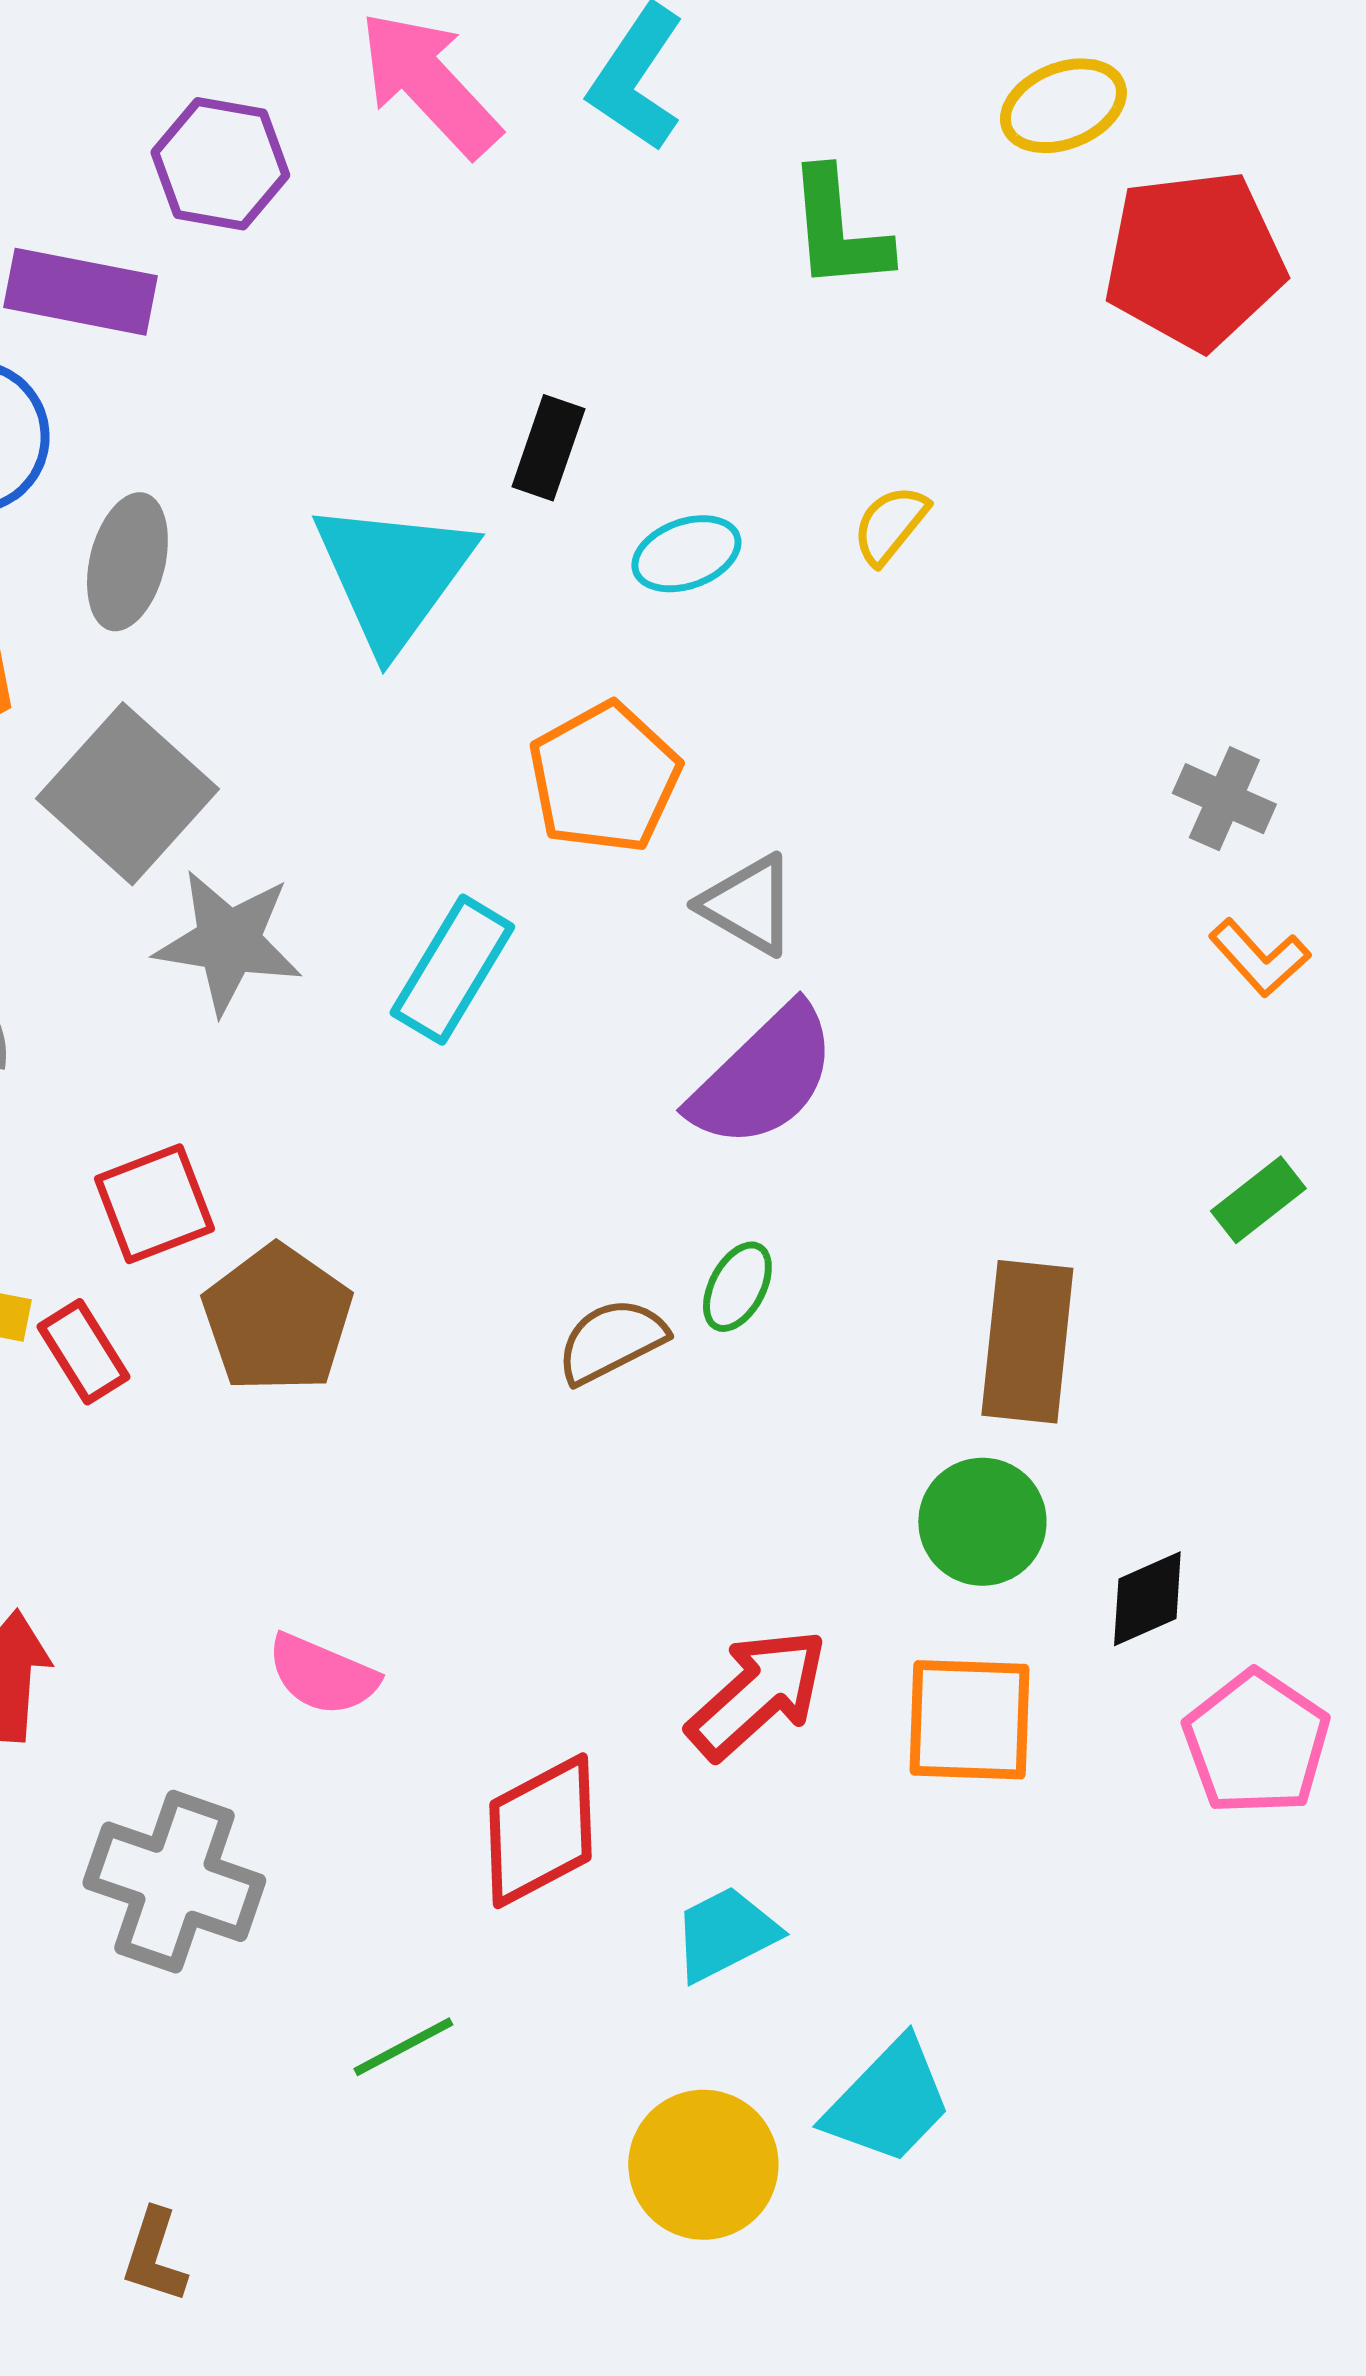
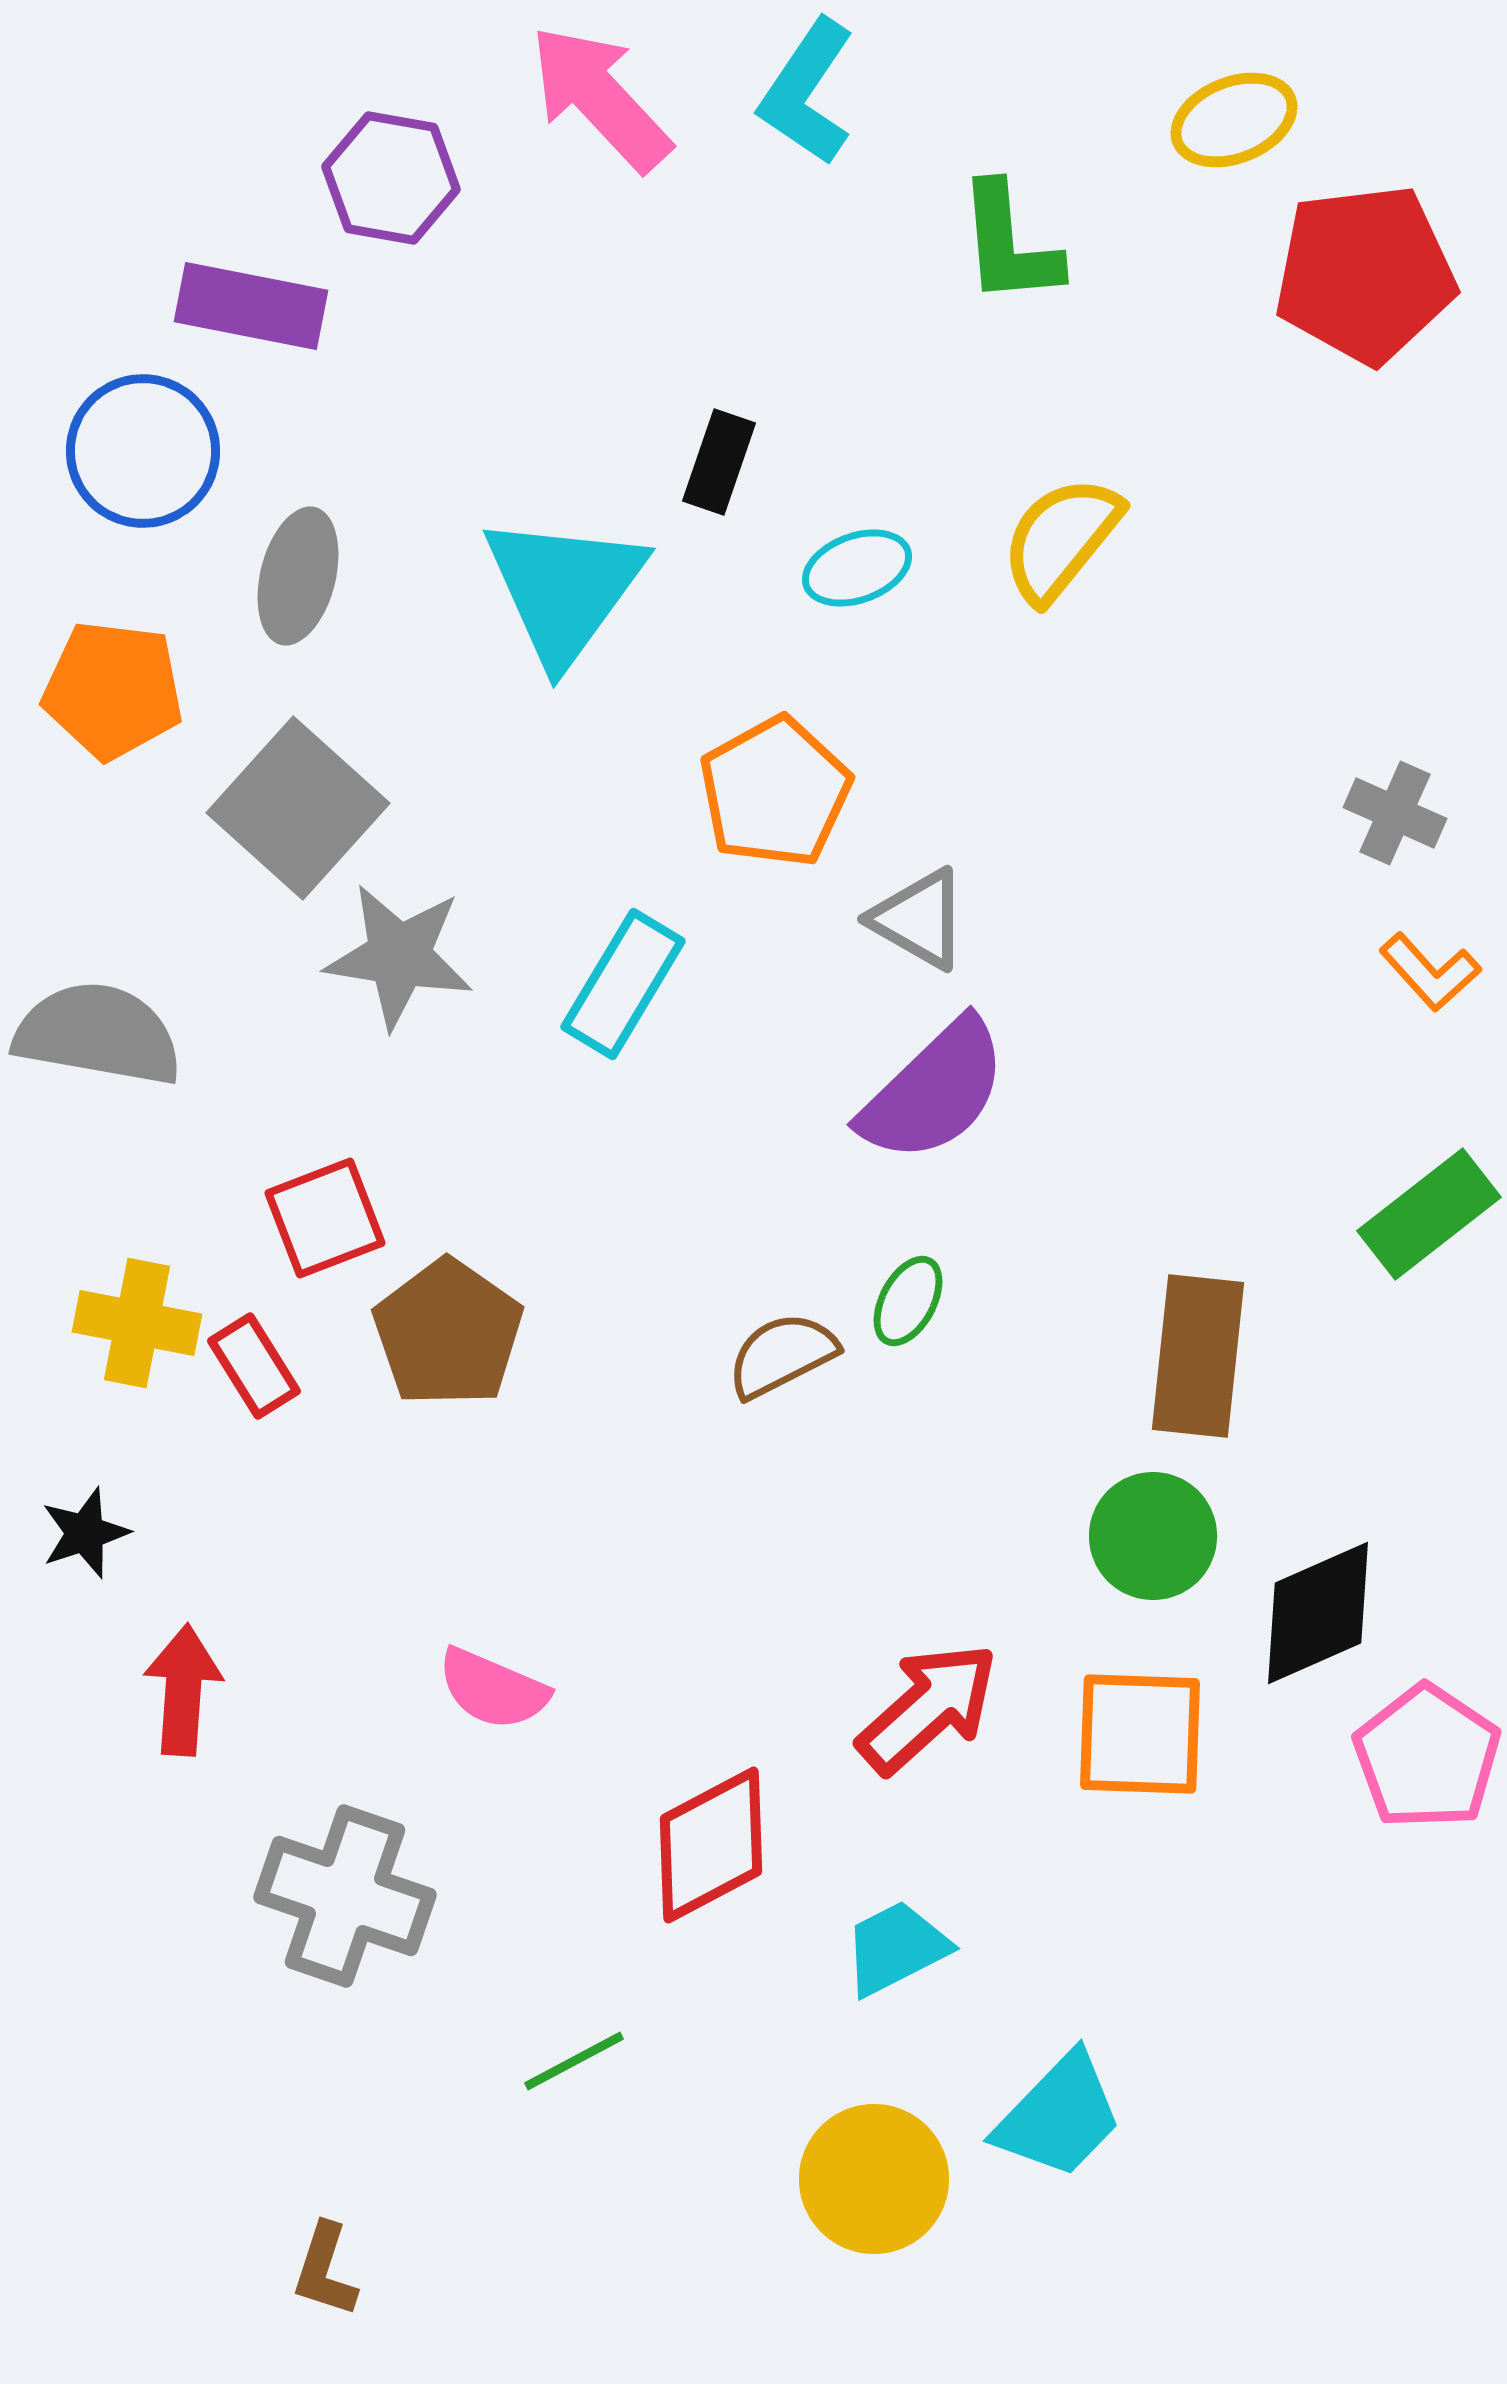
yellow semicircle: (890, 525) -> (1061, 539), size x1.6
green rectangle: (1258, 1200) -> (1429, 1214), size x1.5
black diamond: (1147, 1599) -> (1318, 1613), size x1.5

